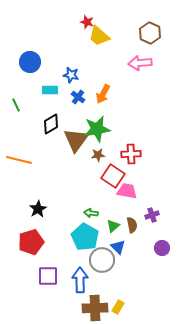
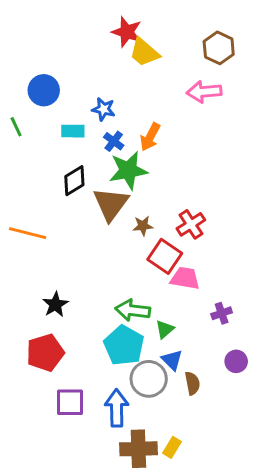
red star: (87, 22) -> (127, 32), size x1.5
green line: (16, 105) -> (16, 127), moved
green star: (97, 129) -> (128, 170), moved
red cross: (131, 154) -> (191, 224), turned -30
green arrow: (91, 213) -> (133, 310), size x1.6
brown semicircle: (132, 225) -> (192, 383), moved

